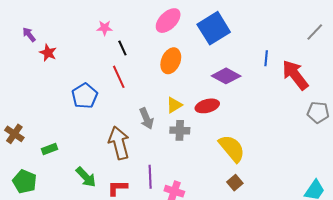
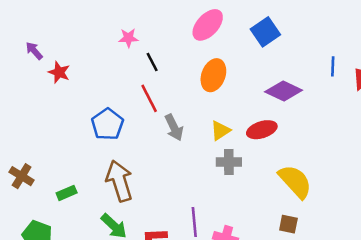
blue square: (214, 28) -> (265, 32), size x0.7
gray arrow: (146, 118) -> (174, 128), moved
brown arrow: (119, 143) -> (119, 181), moved
brown square: (235, 183) -> (288, 224), moved, turned -35

